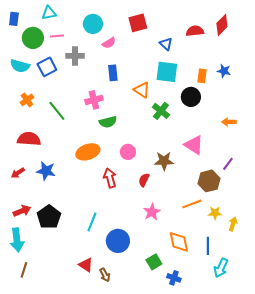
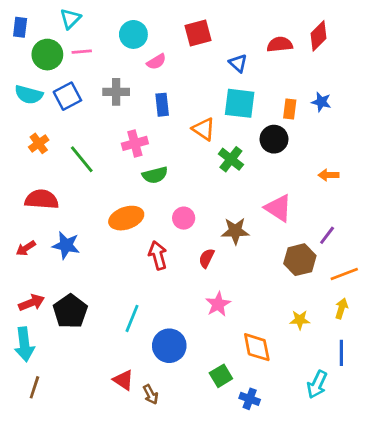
cyan triangle: (49, 13) -> (70, 19), turned -35
gray cross: (75, 56) -> (116, 92), moved
orange line: (192, 204) -> (344, 274), moved
yellow star: (215, 213) -> (300, 320), moved
yellow arrow: (233, 224) -> (341, 308), moved
blue line: (208, 246) -> (341, 353), moved

